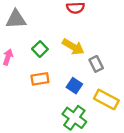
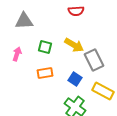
green square: (40, 49) -> (45, 47), turned -32
gray rectangle: (96, 64) -> (94, 60), size x1.5

